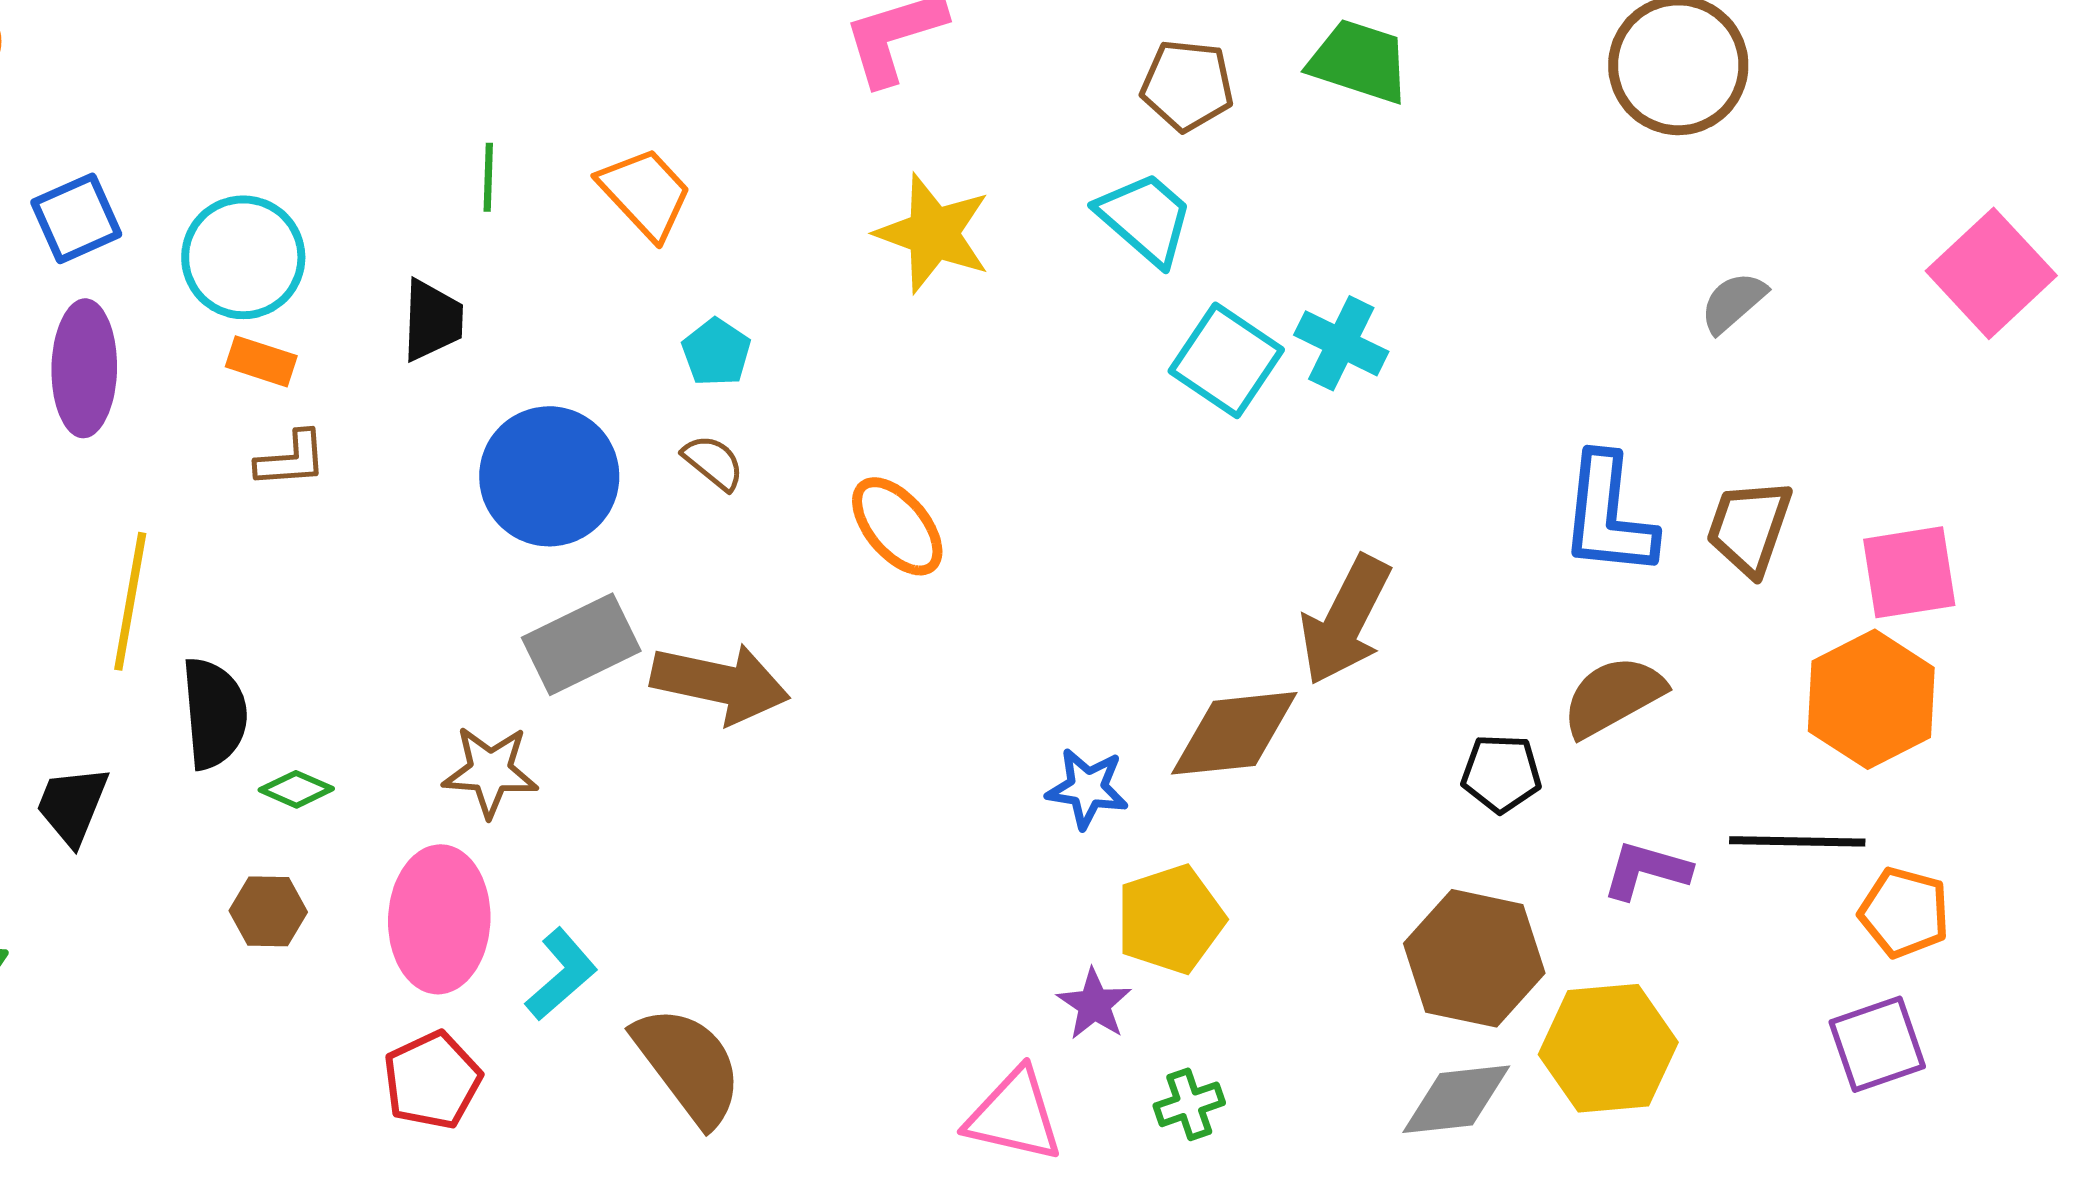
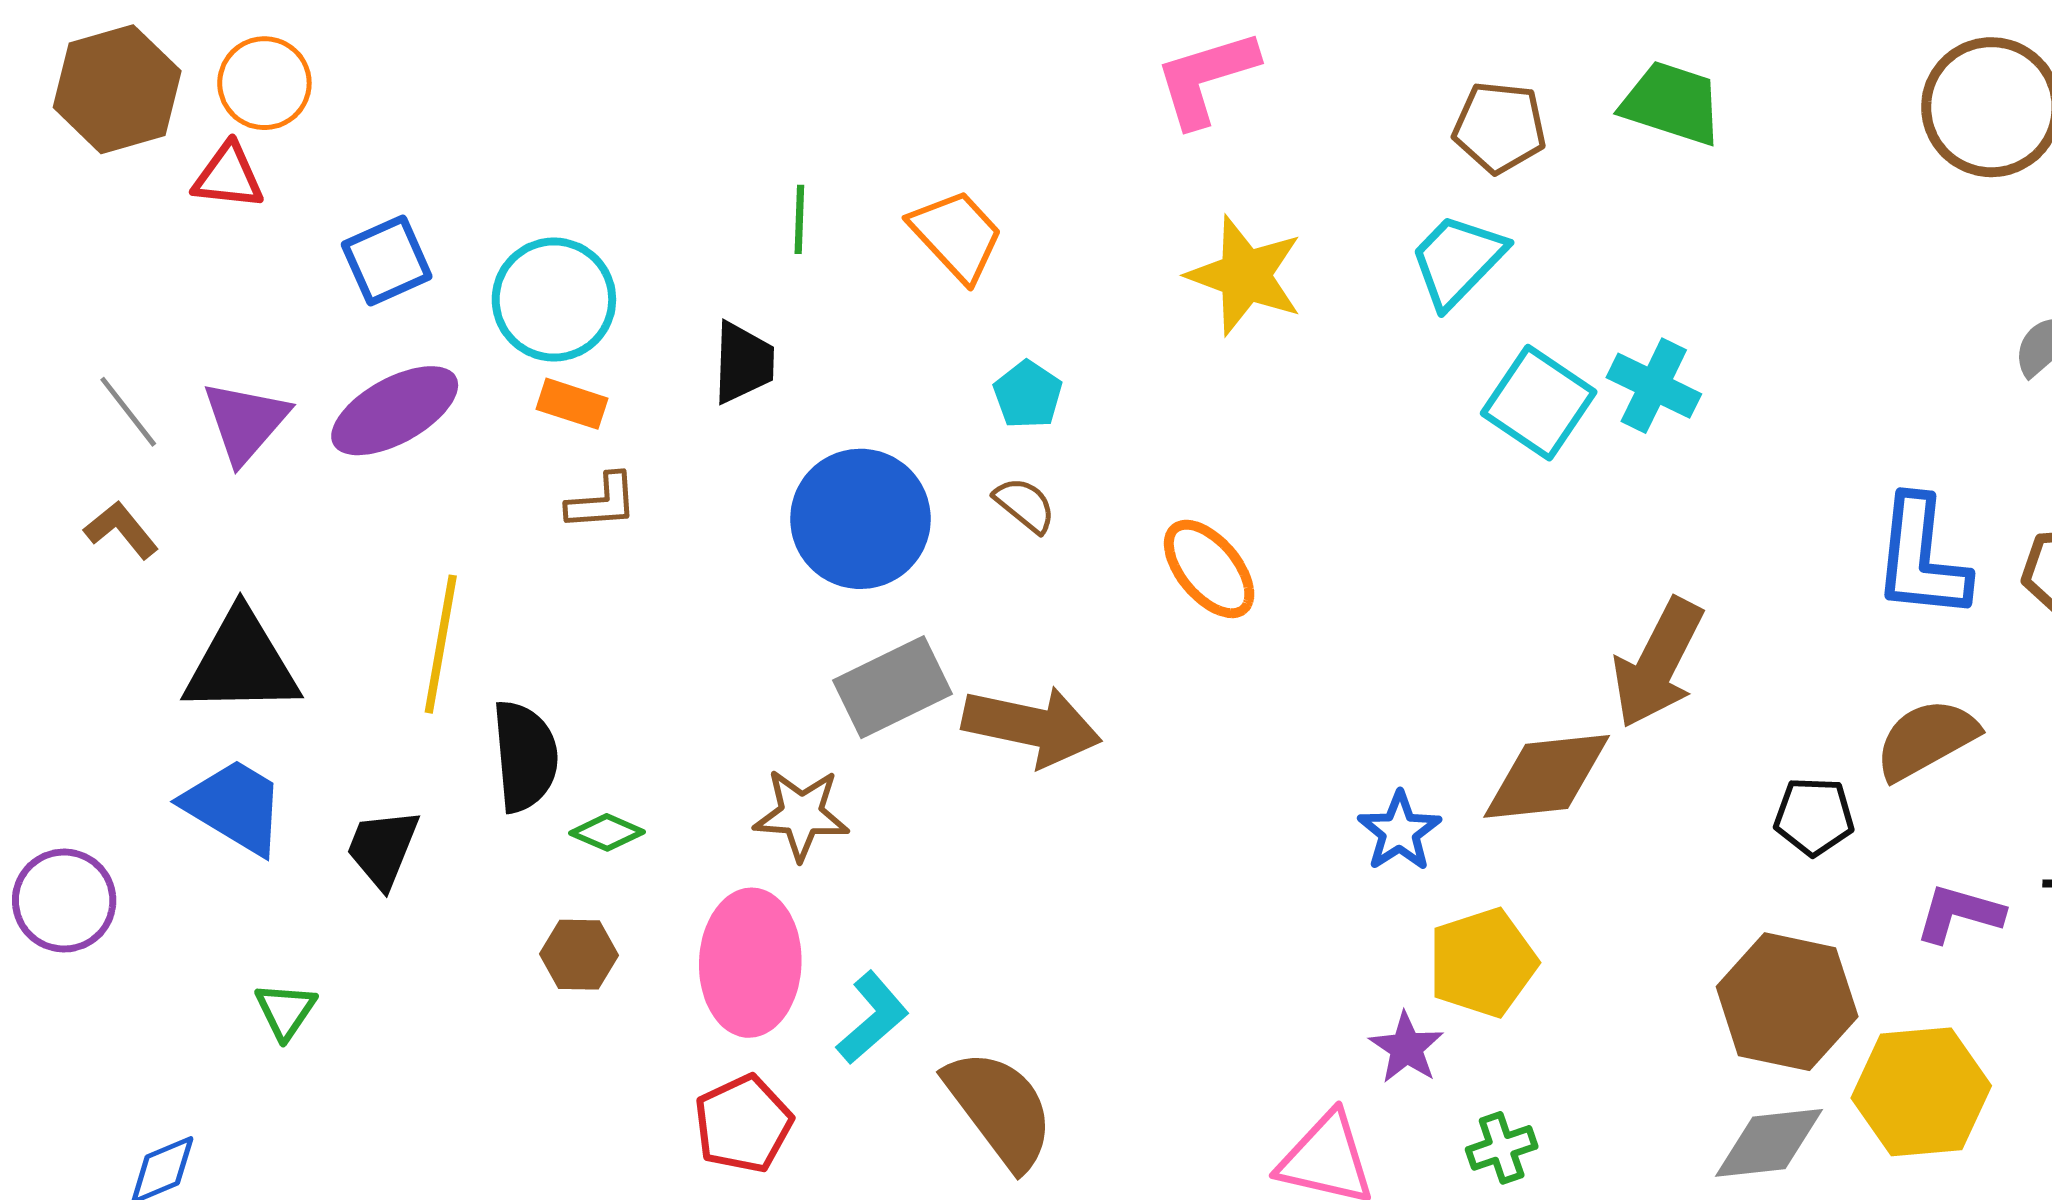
cyan trapezoid: (1145, 218) -> (1457, 260), turned -87
purple ellipse: (84, 368) -> (395, 411), turned 60
blue star: (1087, 788) -> (1399, 831), turned 30

